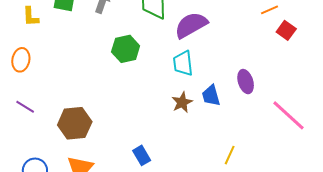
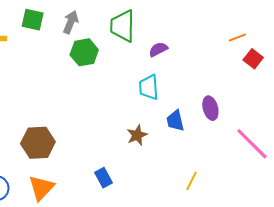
purple semicircle: (191, 25) -> (158, 49), size x0.6
green hexagon: (126, 49) -> (84, 52), moved
brown star: (182, 102) -> (137, 135), moved

